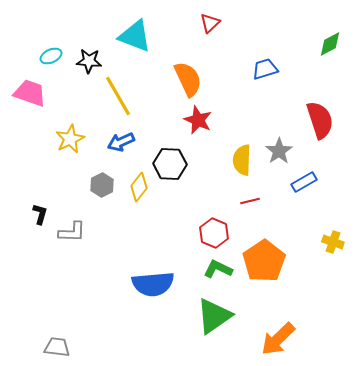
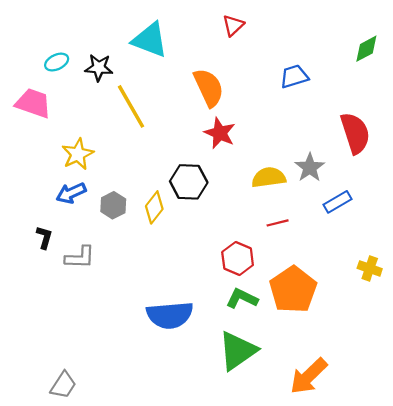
blue arrow: (121, 142) -> (71, 193), moved
yellow semicircle: (242, 160) -> (269, 177), turned 80
gray trapezoid: (57, 347) -> (63, 385), turned 116

